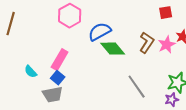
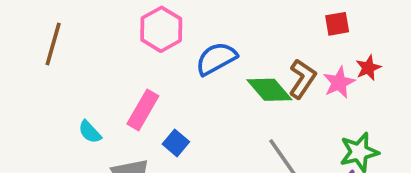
green diamond: (113, 49) -> (269, 90), moved
blue square: (58, 78) -> (176, 143), moved

